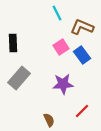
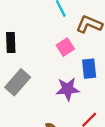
blue rectangle: (82, 55) -> (89, 69), moved, turned 30

